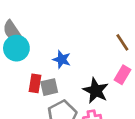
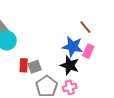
blue star: (62, 59) -> (73, 46), moved, size x1.5

